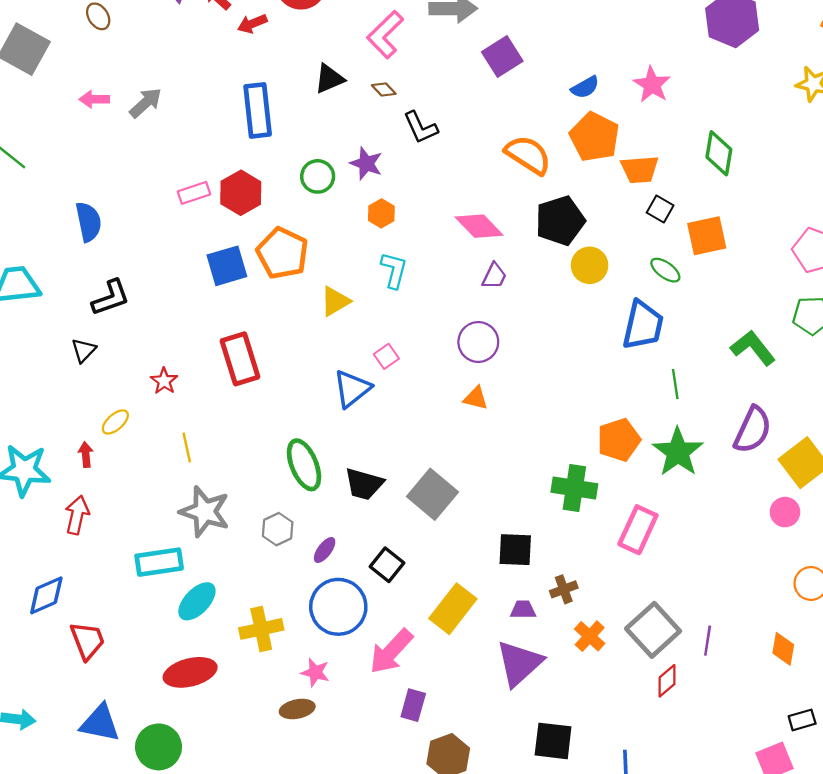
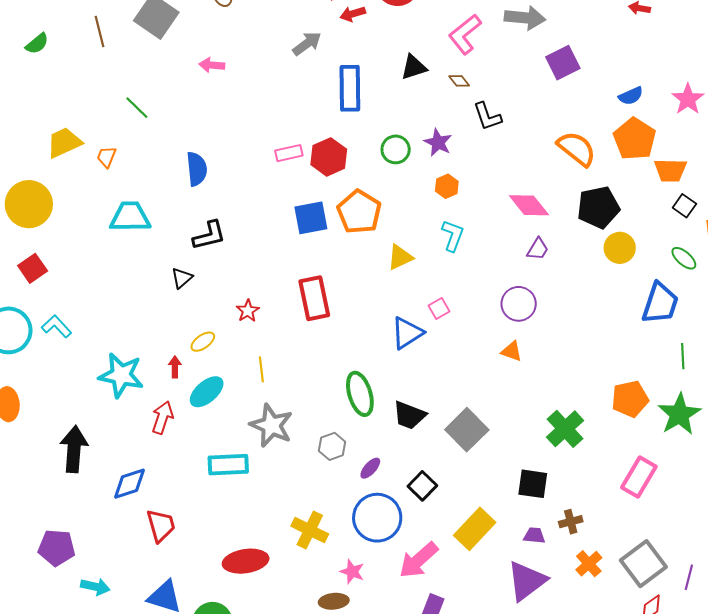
gray arrow: (146, 103) -> (307, 44), moved
green cross: (574, 488) -> (565, 429), moved, turned 33
cyan ellipse: (197, 601) -> (207, 392), moved
yellow cross: (261, 629) -> (310, 530), turned 33

